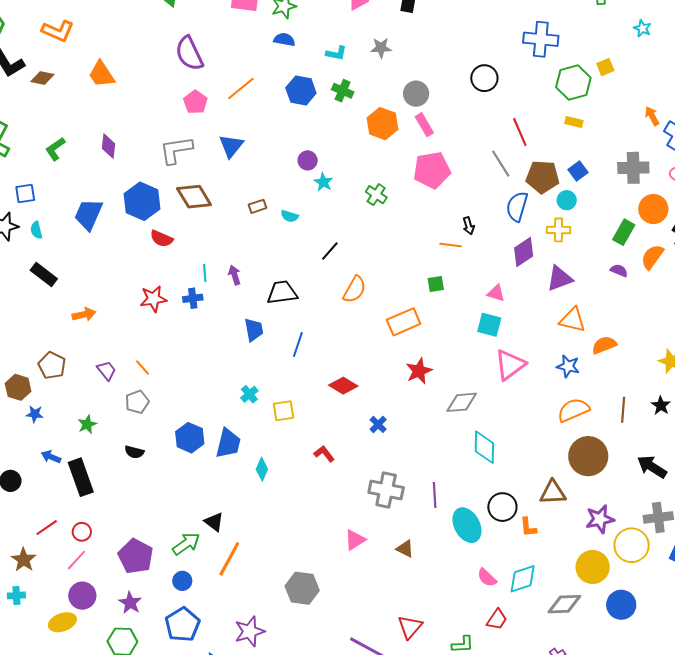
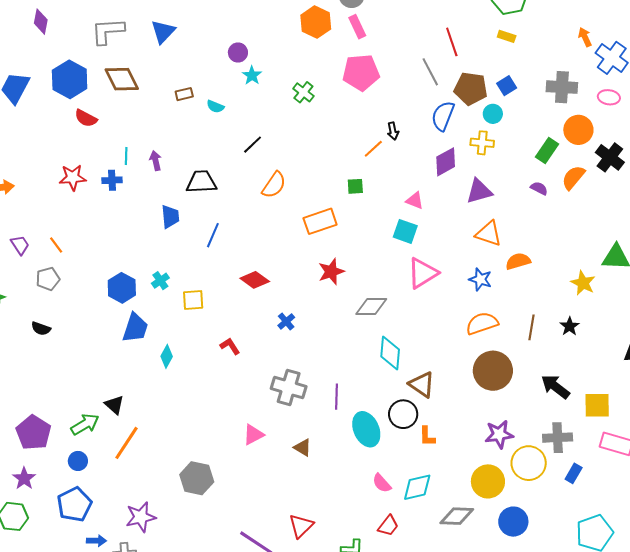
orange line: (451, 245) -> (373, 149), turned -55
blue hexagon: (190, 438) -> (122, 288), moved
brown triangle: (553, 493) -> (422, 385), moved, turned 32

